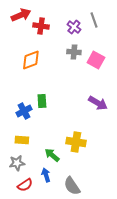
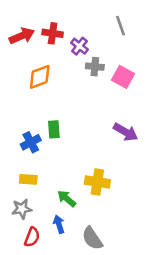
red arrow: (21, 15) -> (22, 36), moved
purple cross: (74, 27) -> (79, 46), moved
red semicircle: (25, 185) -> (32, 237), turned -35

